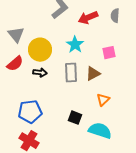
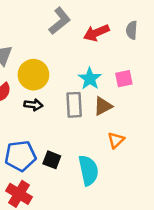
cyan star: (75, 45) -> (90, 79), moved
black square: (75, 118) -> (52, 160), moved
cyan semicircle: (100, 131) -> (88, 170), moved, turned 60

